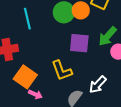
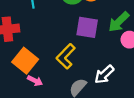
yellow L-shape: (62, 71) -> (66, 56), turned 60

